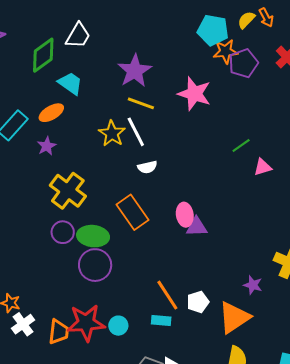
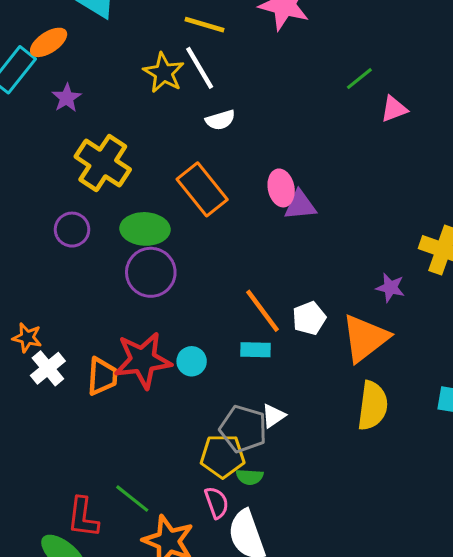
orange ellipse: (51, 113) -> (49, 42), moved
purple circle: (63, 232) -> (72, 230), moved

